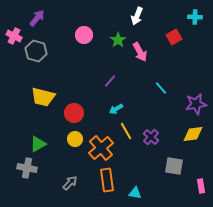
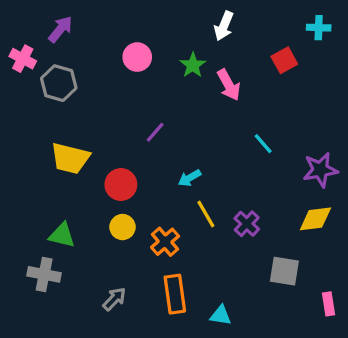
purple line: (110, 81) -> (155, 132), moved
green triangle: (38, 144) -> (62, 235), turned 42
orange cross: (101, 148) -> (165, 242), size x0.7

